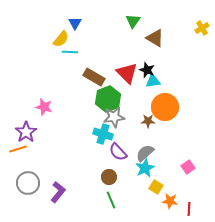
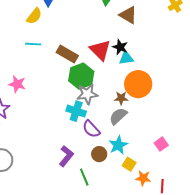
cyan line: (70, 52) -> (33, 44), moved
gray semicircle: (145, 153) -> (118, 116), moved
brown circle: (109, 177) -> (99, 154), moved
purple L-shape: (58, 192) -> (66, 156), moved

